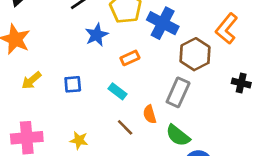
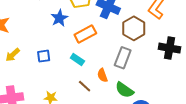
orange rectangle: (130, 58) -> (85, 34), size x1.5
black cross: (241, 83) -> (170, 48), size x1.5

